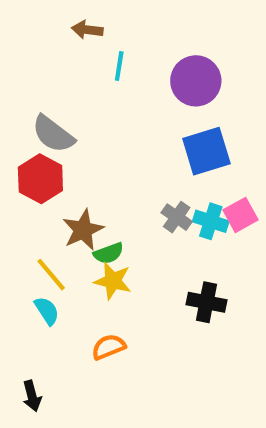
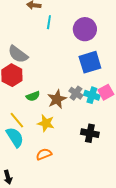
brown star: (83, 230) -> (57, 99), moved
green semicircle: (109, 253) -> (33, 96), moved
cyan semicircle: (47, 311) -> (15, 137), size x1.5

